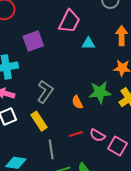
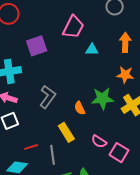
yellow rectangle: (39, 121) -> (66, 132), moved
red line: (76, 134) -> (31, 147), moved

